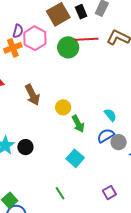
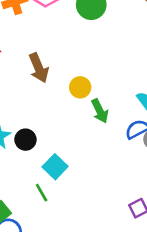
cyan square: (75, 158) -> (55, 167), moved
green line: (60, 193) -> (42, 193), moved

